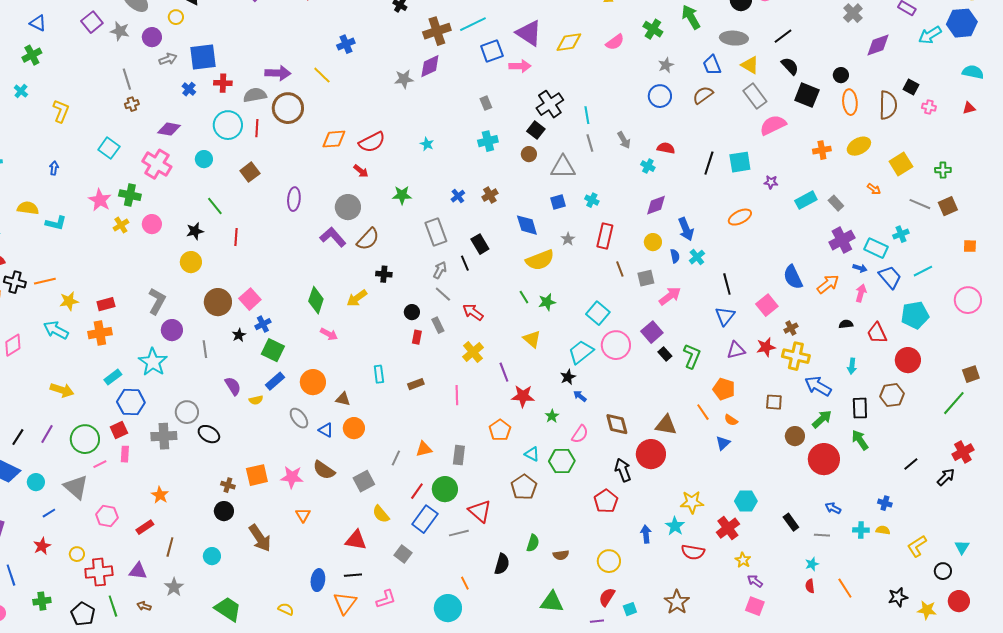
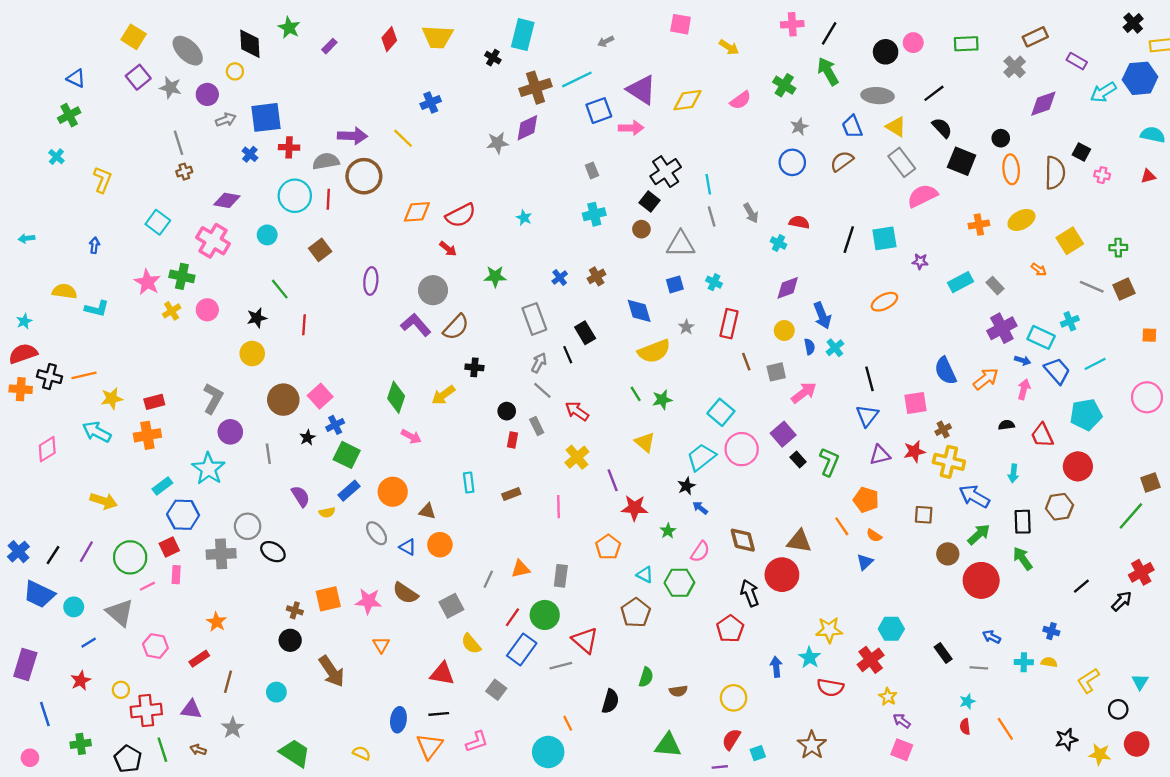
pink square: (767, 305) -> (916, 403), turned 30

